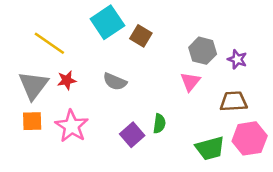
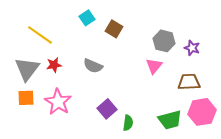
cyan square: (107, 22) -> (87, 18), size x0.6
green semicircle: (159, 124) -> (128, 123), moved

